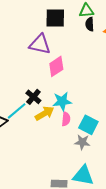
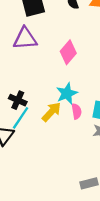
pink diamond: (56, 66) -> (68, 52), moved
black cross: (33, 97) -> (18, 100), moved

